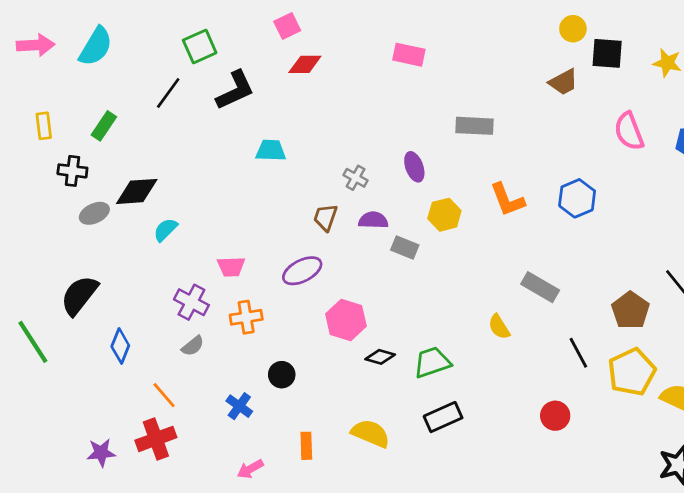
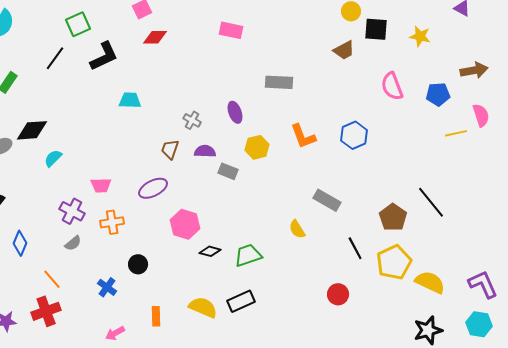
black rectangle: (443, 417) -> (241, 301), moved

